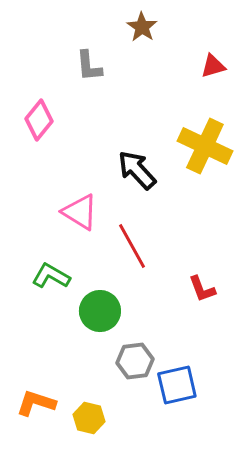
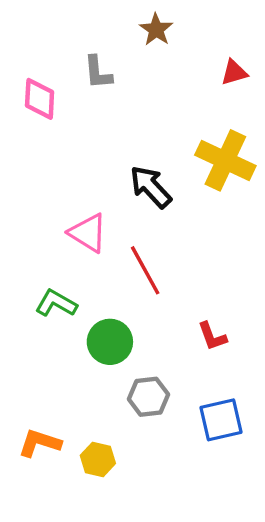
pink diamond: (39, 120) -> (40, 99), moved, turned -36
red L-shape: (202, 289) -> (212, 336), moved
blue square: (177, 385) -> (221, 420), moved

